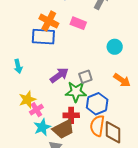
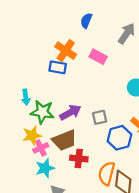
blue rectangle: (43, 37) -> (58, 67), size x0.7
green star: (76, 92) -> (42, 112), moved
blue hexagon: (97, 104) -> (119, 138), moved
brown trapezoid: (63, 129) -> (64, 140), moved

